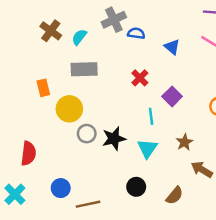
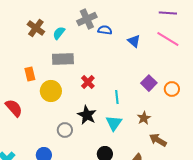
red cross: (140, 78) -> (88, 82), moved
purple square: (172, 96) -> (149, 83), moved
gray circle: (87, 134) -> (65, 130), moved
black star: (114, 139) -> (87, 115), turned -30
red semicircle: (28, 153) -> (14, 108), moved, turned -48

